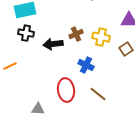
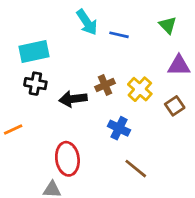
yellow cross: (101, 37) -> (140, 89), turned 30
red ellipse: (66, 90) -> (67, 159), moved

